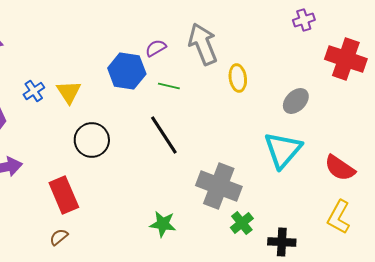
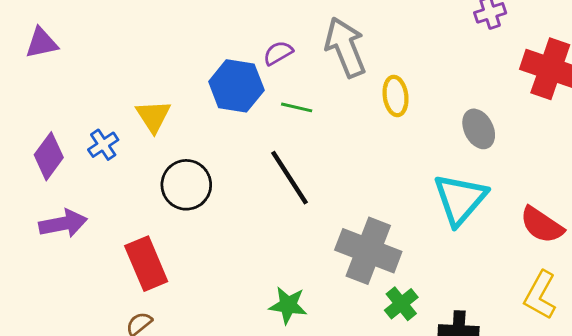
blue cross: (34, 91) -> (103, 145), moved
gray ellipse: (296, 101) -> (479, 129), turned -72

